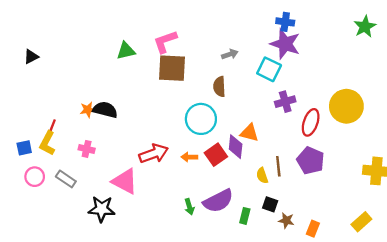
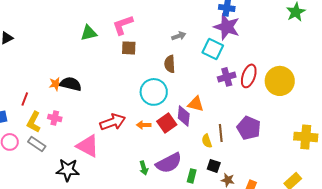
brown square: (172, 68) -> (129, 48), size x0.6
red ellipse: (311, 122) -> (249, 76), moved
yellow L-shape: (47, 143) -> (34, 122), moved

